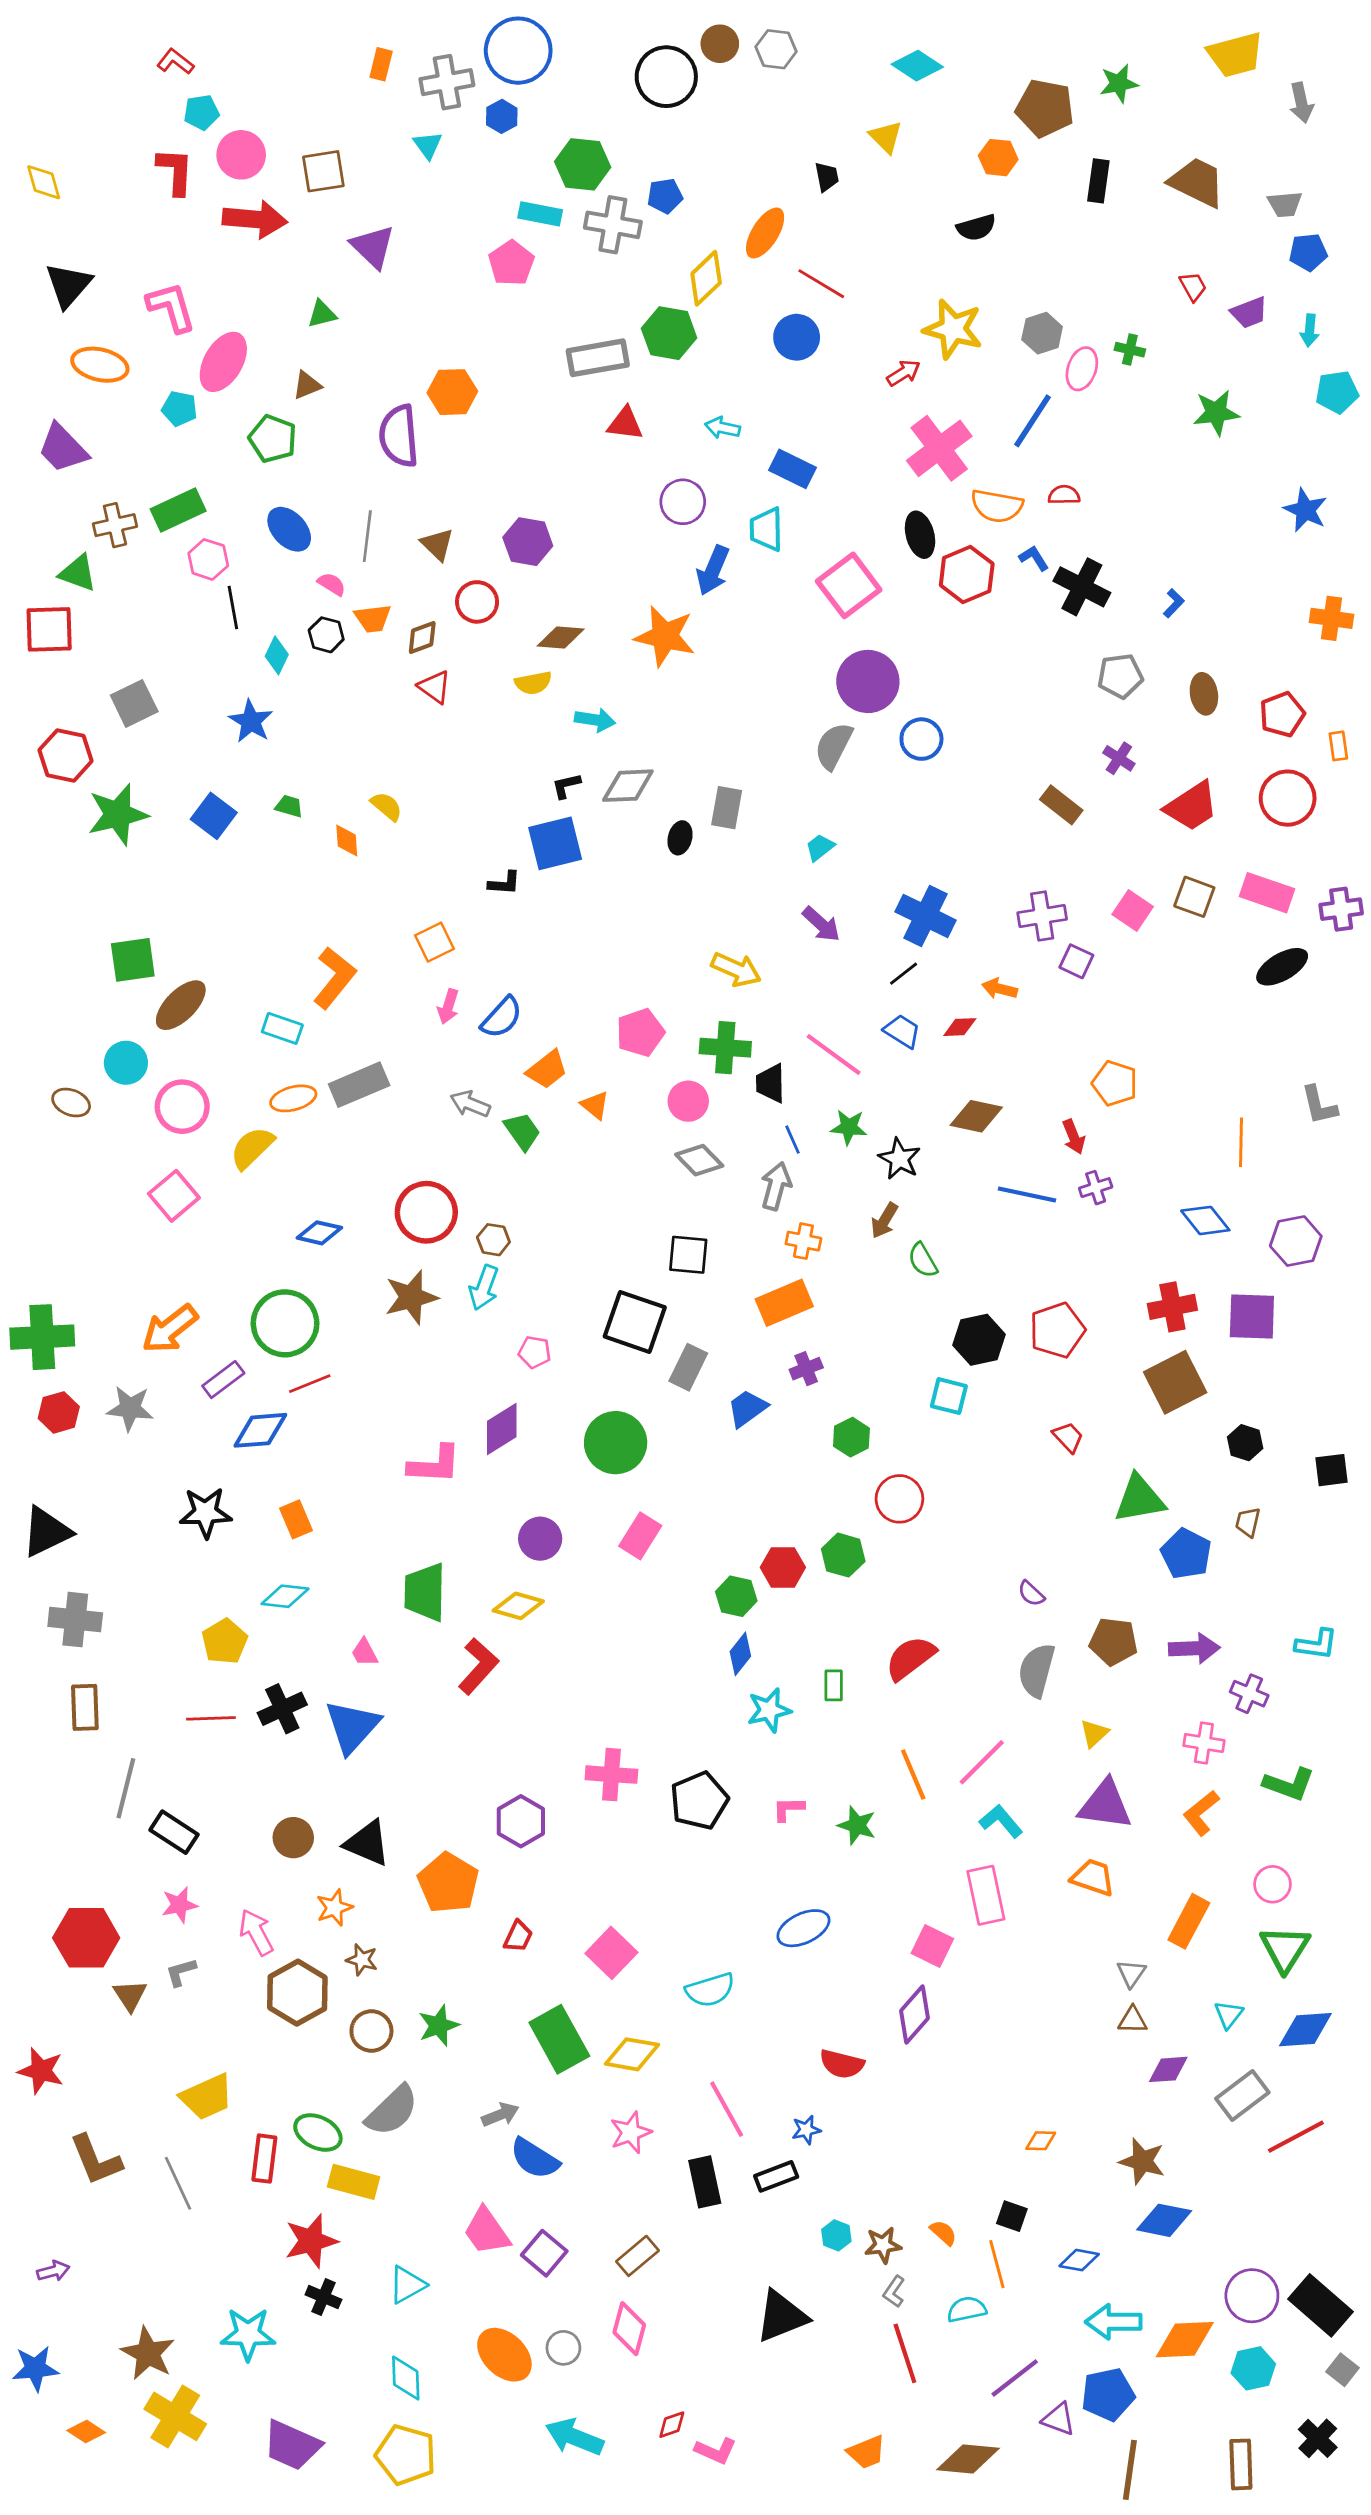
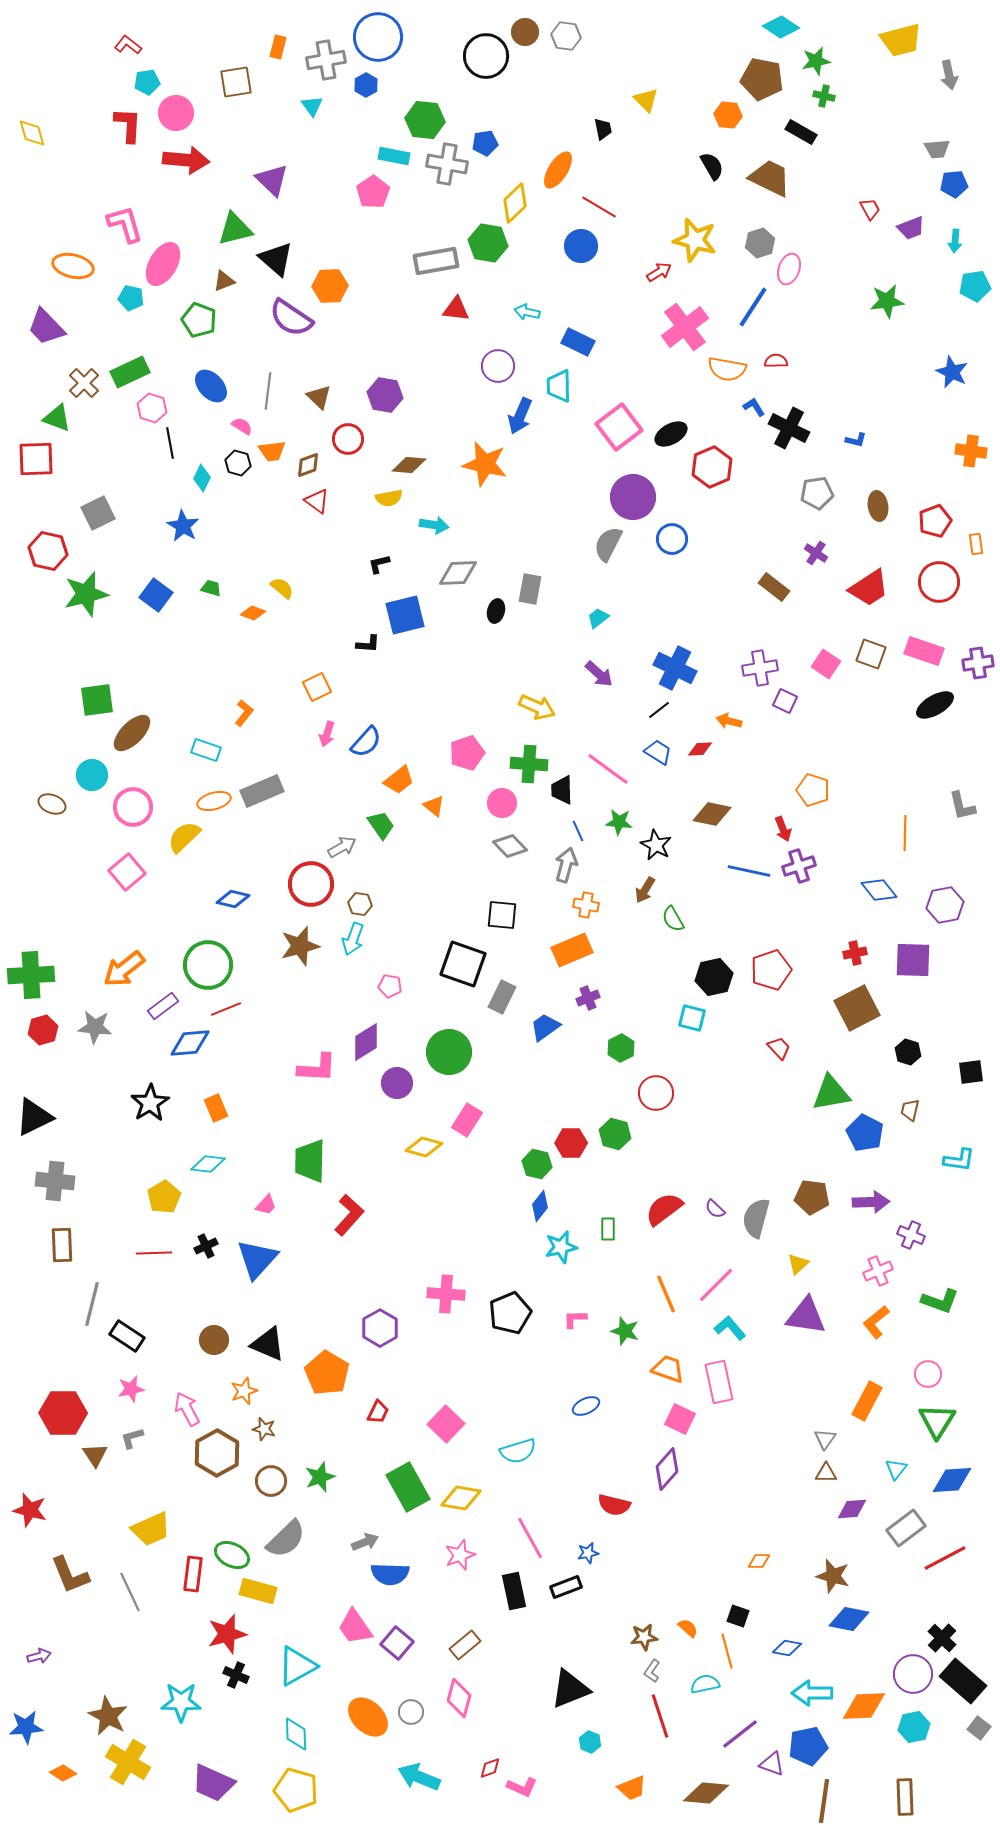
cyan diamond: (917, 66) -> (781, 27), moved
brown square: (323, 171) -> (236, 82), moved
black rectangle: (1098, 181) -> (801, 132), turned -68
brown trapezoid: (1197, 182) -> (770, 178), moved
black semicircle: (976, 228) -> (712, 166), turned -104
black triangle: (68, 285) -> (276, 259), moved, turned -30
green triangle: (322, 314) -> (235, 229), size x1.6
green cross: (1130, 350) -> (824, 96), moved
purple semicircle: (399, 436) -> (291, 318), turned -51
brown cross: (115, 525) -> (84, 383), turned -32
black ellipse: (920, 535) -> (671, 434), moved, turned 76
red hexagon: (967, 574) -> (712, 467), moved
blue L-shape: (1174, 603) -> (856, 440), turned 60
black L-shape: (566, 786) -> (379, 564), moved
orange diamond: (347, 841) -> (253, 613), turned -65
orange L-shape: (334, 978) -> (244, 713), size x0.6
gray arrow: (470, 1104) -> (342, 847), moved, turned 128
purple cross: (1096, 1188) -> (799, 866), size x1.4
red cross: (1172, 1307) -> (855, 953), size x0.7
black star: (205, 1513) -> (150, 1103), turned -30
purple circle: (540, 1539) -> (397, 1083), moved
purple semicircle: (1031, 1594) -> (715, 1209), moved
yellow diamond: (518, 1606) -> (424, 1147), moved
cyan L-shape: (1316, 1644) -> (959, 1160), moved
pink trapezoid: (365, 1652) -> (266, 1205), turned -110
black cross: (282, 1709) -> (206, 1246), size x0.7
pink cross: (1204, 1743) -> (878, 1271), turned -32
orange trapezoid: (1093, 1877) -> (668, 1369), moved
blue ellipse: (803, 1928) -> (586, 1406), size x0.7
blue semicircle: (535, 2159) -> (390, 1574), turned -30
cyan hexagon: (836, 2235) -> (590, 1742), moved
cyan triangle: (407, 2285) -> (297, 1666), size x1.4
black cross: (1318, 2438) -> (942, 1638), moved

